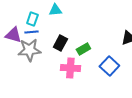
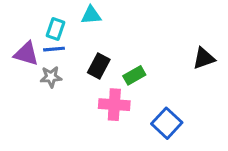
gray star: (29, 50) -> (51, 77), size x0.6
blue square: (109, 66) -> (167, 123), moved

